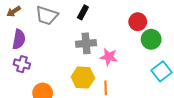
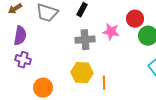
pink star: (109, 57) -> (111, 32), moved

